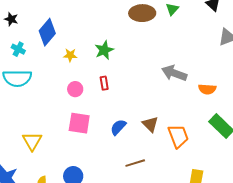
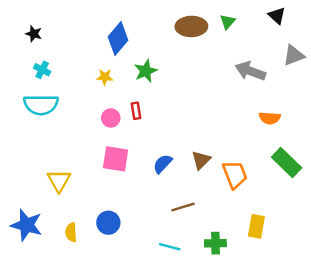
blue diamond: (47, 32) -> (118, 39), moved
gray arrow: (174, 73) -> (250, 71), moved
red rectangle: (104, 83) -> (136, 111), moved
brown triangle: (150, 124) -> (201, 160), turned 30

